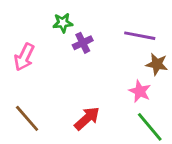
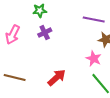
purple cross: (83, 43) -> (45, 33), moved
brown line: (27, 118) -> (15, 78), turned -35

